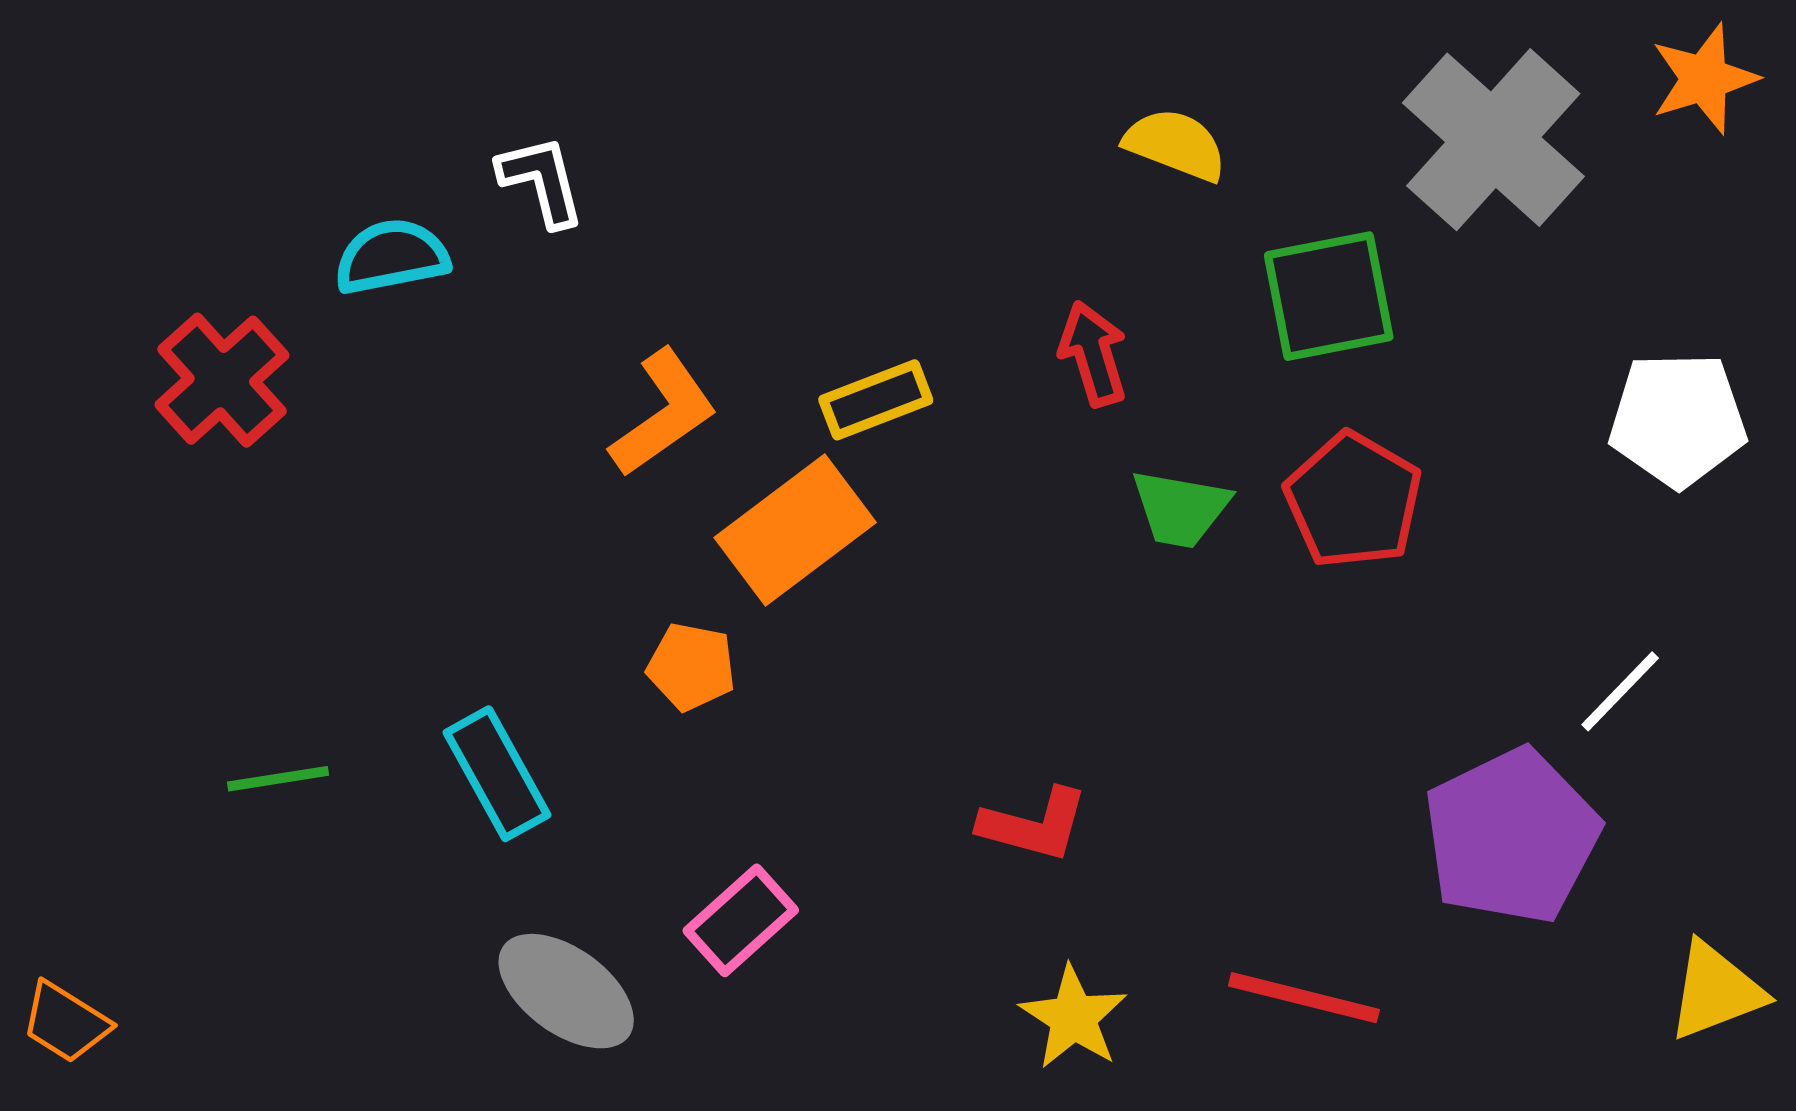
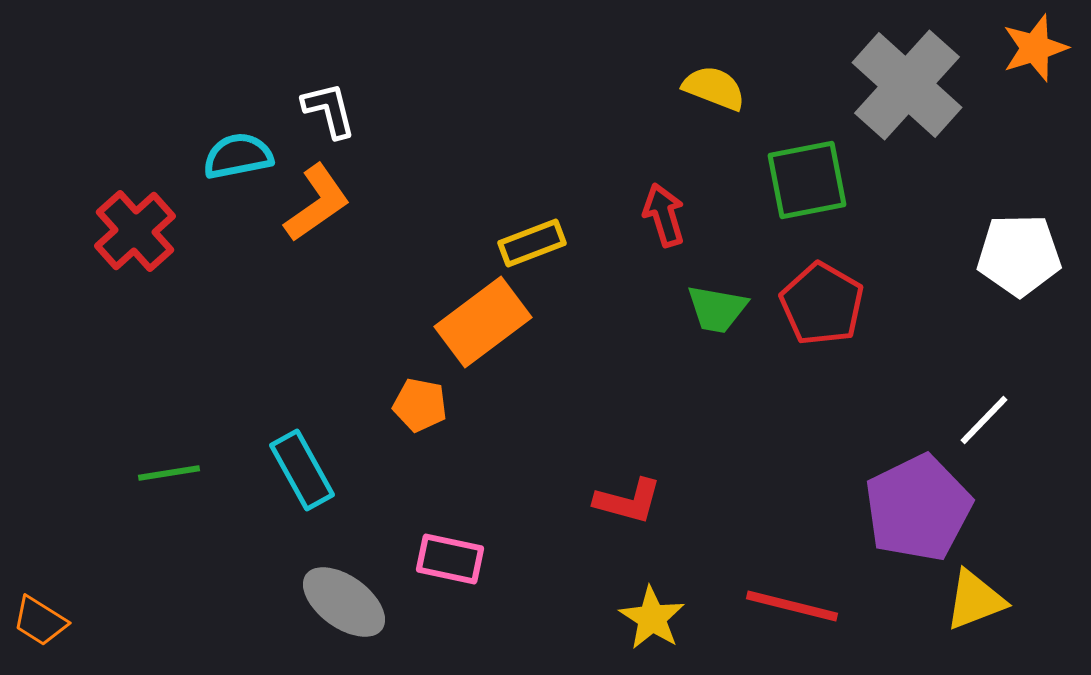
orange L-shape: (663, 413) -> (317, 203), moved
pink rectangle: (741, 920) -> (450, 559), turned 54
yellow triangle: (1716, 991) -> (975, 600), moved

